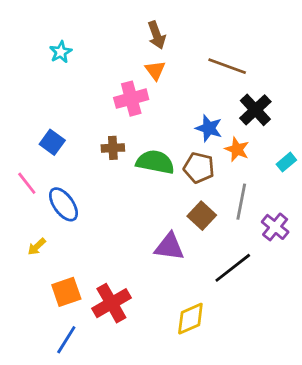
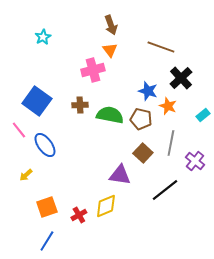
blue square: (52, 142) -> (37, 101), size x1.6
red cross: (111, 303) -> (79, 215), size x0.6
yellow diamond: (190, 319) -> (106, 206), moved

